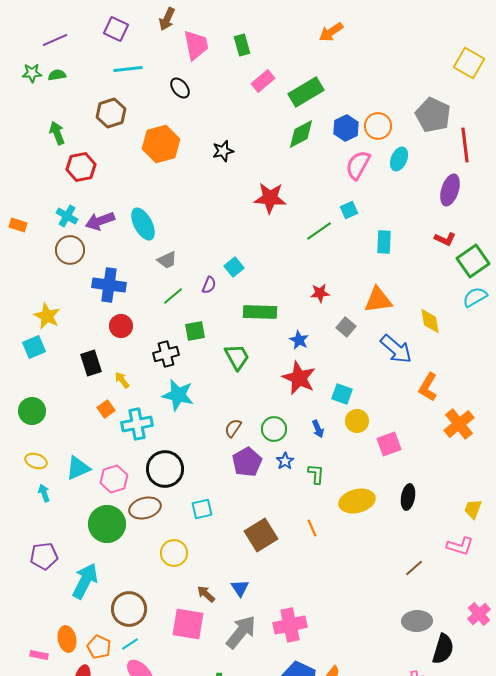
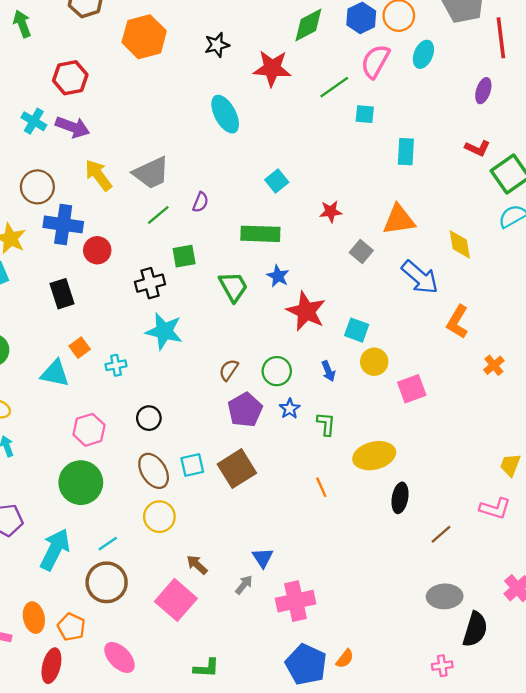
red hexagon: (81, 167) -> (70, 78), moved
purple ellipse: (450, 190) -> (483, 91), size x0.7
red star: (270, 198) -> (272, 68), moved
cyan square: (349, 210) -> (365, 114), turned 30
purple arrow: (100, 221) -> (73, 127), turned -140
cyan ellipse: (143, 224) -> (225, 114), moved
green line: (319, 231) -> (334, 87), moved
brown circle: (70, 250) -> (37, 187), moved
gray trapezoid: (167, 260) -> (151, 173), size x1.6
cyan square: (234, 267) -> (277, 181), moved
blue cross: (109, 285) -> (63, 224), moved
blue star: (299, 340) -> (278, 276), moved
yellow arrow: (122, 380) -> (98, 175), moved, size x1.6
cyan cross: (137, 424) -> (116, 365), size x0.6
orange cross: (459, 424) -> (494, 365), size x0.6
cyan triangle: (78, 468) -> (55, 373), moved, turned 36
black circle: (165, 469) -> (149, 418), size x0.6
black ellipse: (408, 497) -> (400, 498), moved
brown ellipse: (145, 508) -> (154, 471), moved, turned 72
brown square: (261, 535) -> (237, 469), moved
blue triangle: (240, 588) -> (263, 558), moved
pink square: (188, 624) -> (176, 600), turned 32
gray arrow: (241, 632) -> (244, 585), moved, size x0.5
cyan line: (130, 644) -> (108, 544), moved

